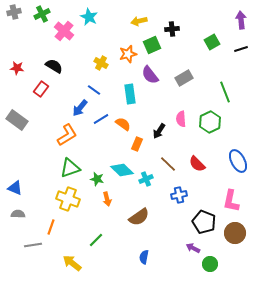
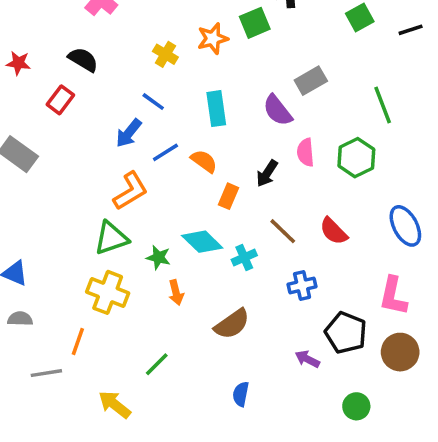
purple semicircle: (150, 75) -> (278, 110), moved
orange L-shape: (67, 135) -> (130, 191), moved
purple arrow: (193, 248) -> (307, 359), moved

